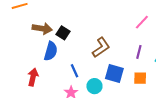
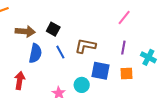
black square: (63, 33) -> (53, 29), moved
brown L-shape: (101, 47) -> (85, 46), turned -130
blue line: (74, 71) -> (60, 52), moved

